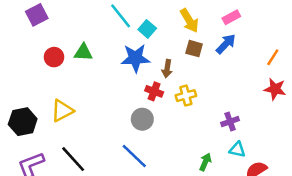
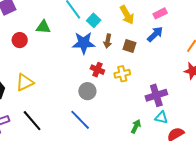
brown square: (194, 49) -> (130, 46), moved
green triangle: (83, 52) -> (43, 27), moved
brown arrow: (167, 69) -> (108, 41), moved
purple cross: (230, 122) -> (156, 95), size x1.5

